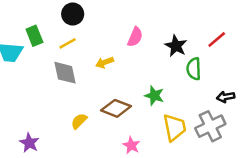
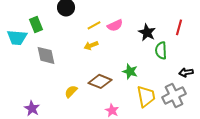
pink semicircle: (135, 37) -> (115, 25), turned 42
red line: (217, 40) -> (179, 27), turned -35
yellow line: (68, 43) -> (94, 25), moved
gray diamond: (65, 73) -> (46, 55), moved

